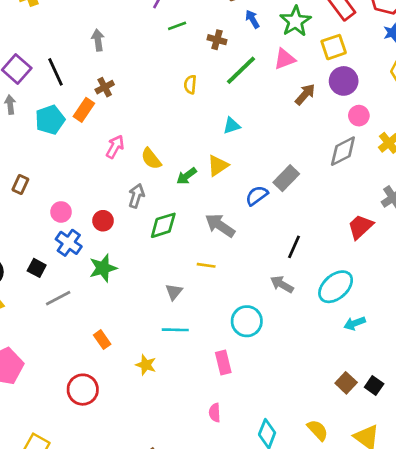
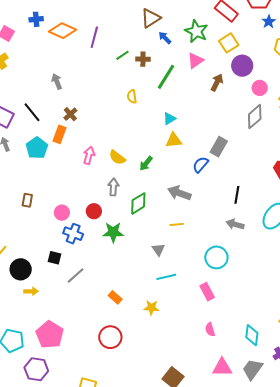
green line: (177, 26) -> (122, 55), moved
yellow triangle: (218, 166) -> (174, 140), moved, turned 42
green star: (103, 268) -> (113, 232), moved, turned 30

